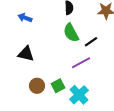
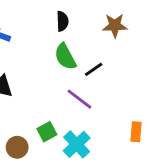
purple line: (81, 63) -> (79, 99), turned 66
brown circle: (37, 86) -> (17, 147), moved

